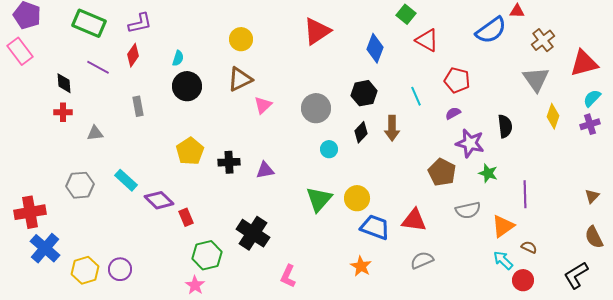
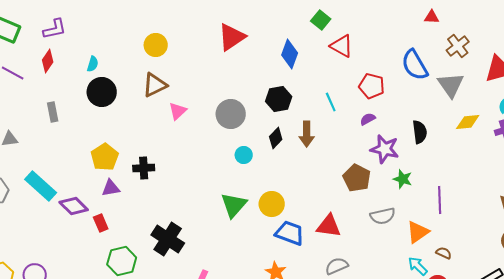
blue semicircle: (491, 30) -> (415, 65), moved, turned 96
yellow diamond: (553, 116) -> (468, 122), turned 65
purple triangle: (265, 170) -> (111, 188), moved
cyan rectangle: (126, 180) -> (41, 186), size x1.4

